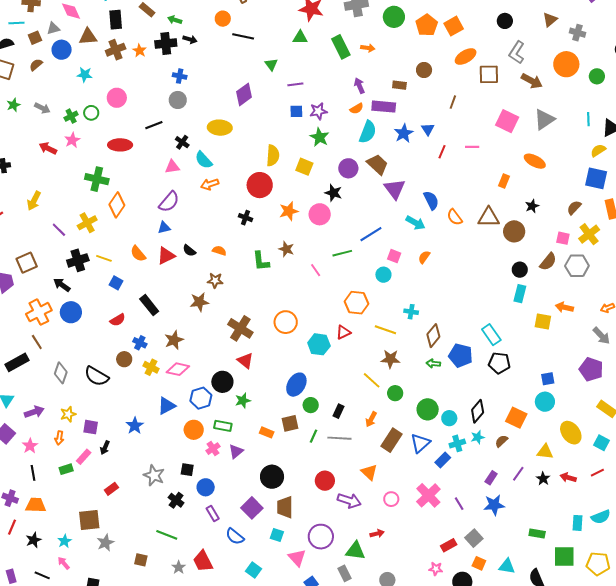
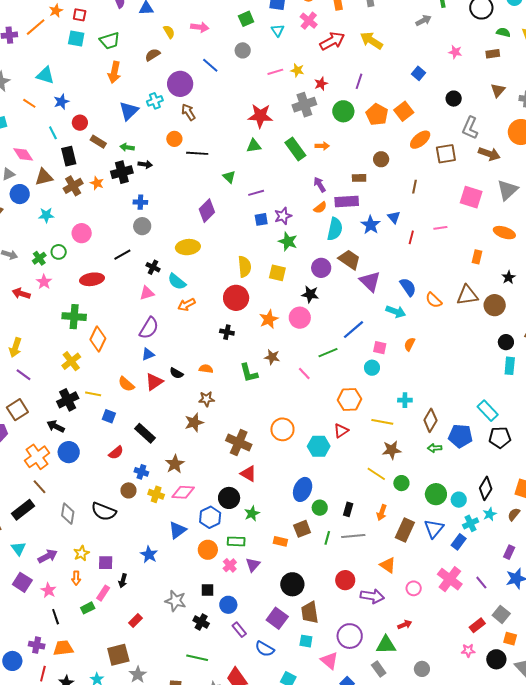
purple line: (59, 230) -> (24, 375), moved

